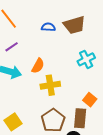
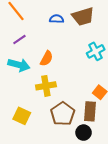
yellow cross: (50, 85) -> (46, 86), moved
yellow square: (13, 122) -> (22, 116), turned -30

